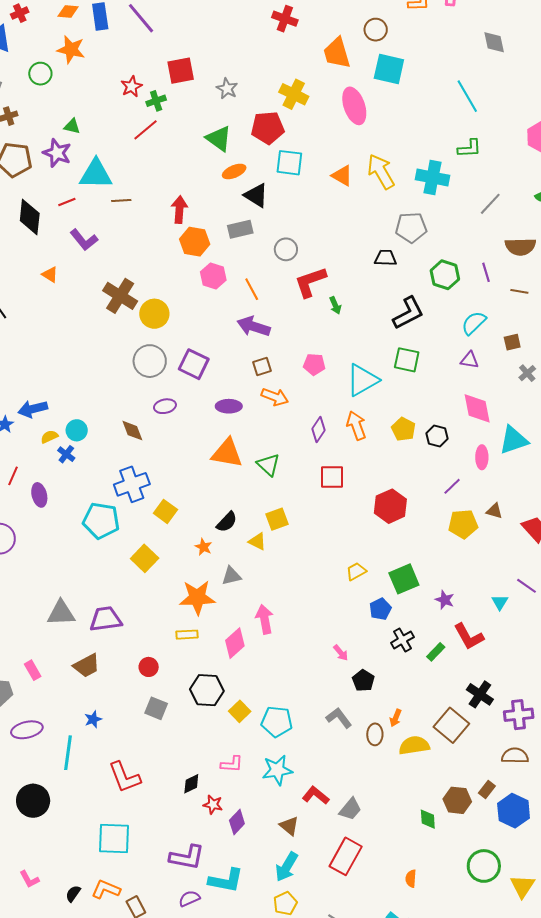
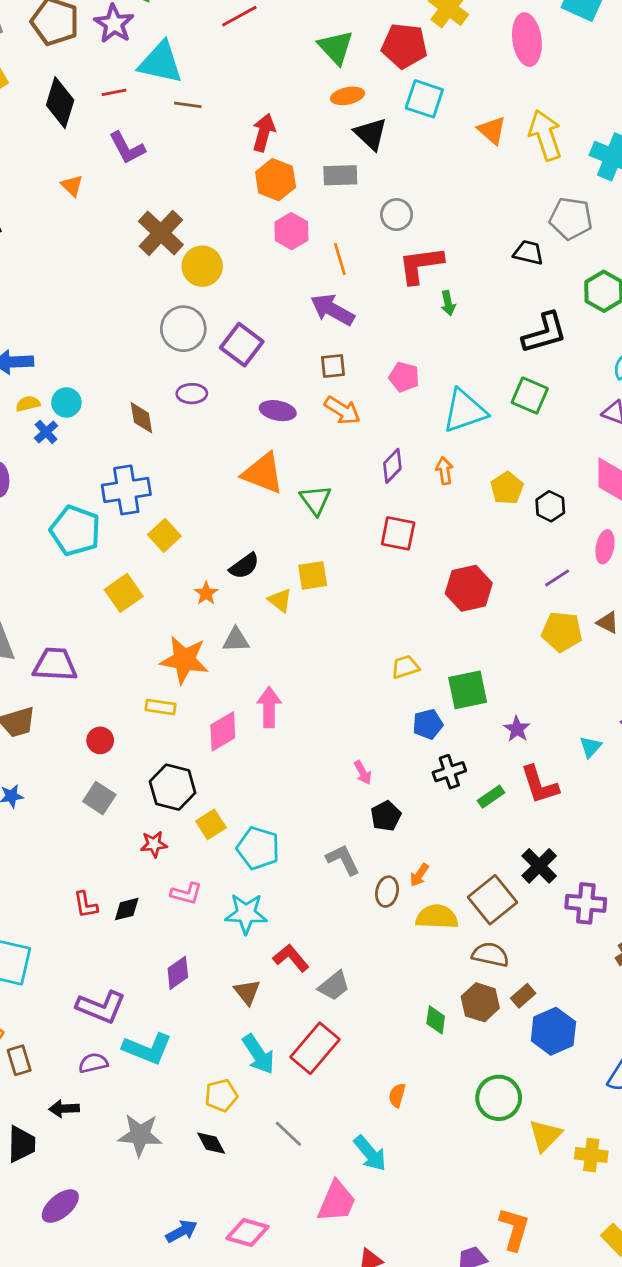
orange arrow: (356, 425) -> (444, 471), size x0.7
brown semicircle: (515, 756) -> (490, 955), moved
red L-shape: (124, 777) -> (86, 905), moved, size x0.6
red star: (213, 805) -> (154, 844), moved, turned -30
cyan arrow: (287, 867) -> (258, 1054), moved, turned -76

